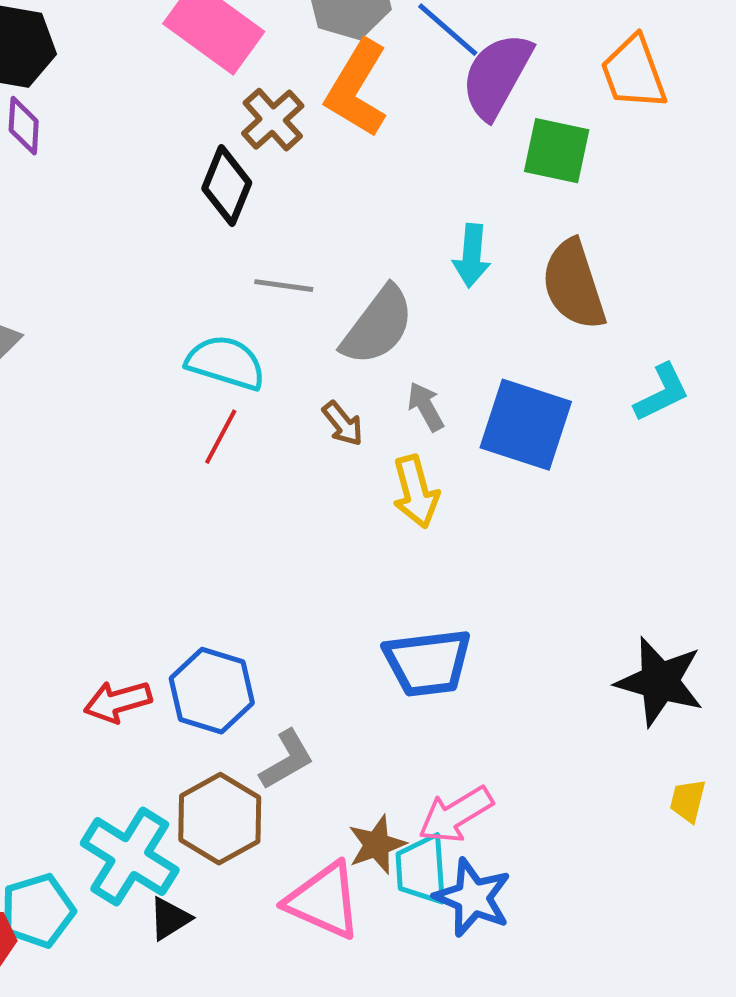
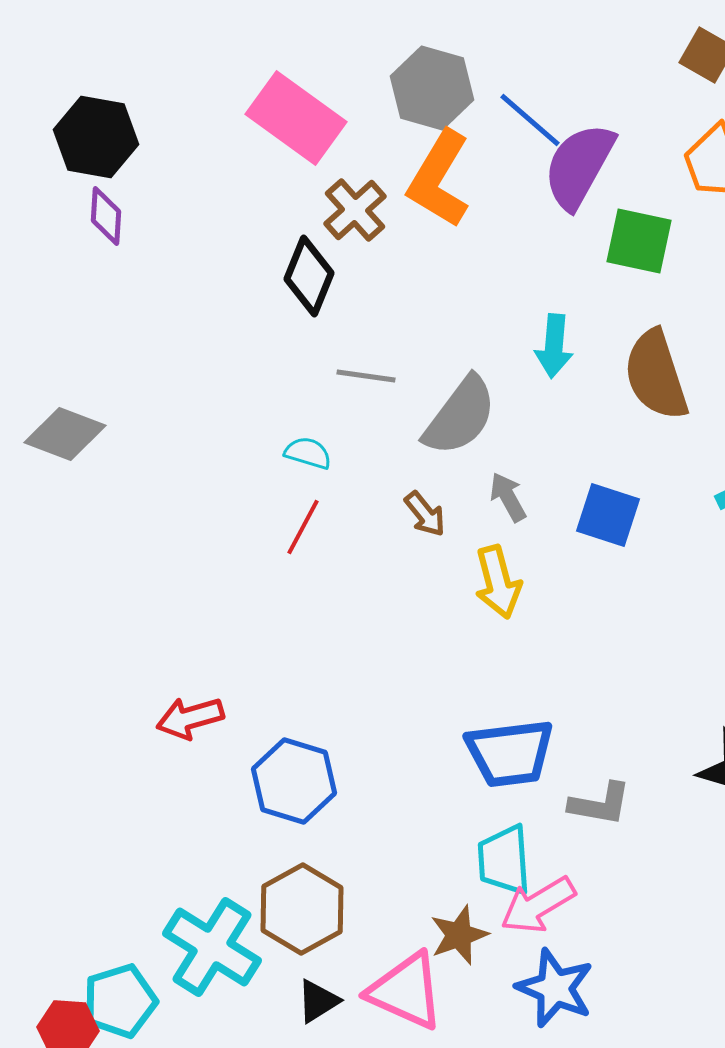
cyan semicircle: (226, 363) -> (308, 453), size x0.6
blue square: (526, 425) -> (608, 515), size x0.7
red arrow: (118, 702) -> (190, 718), moved
gray L-shape: (287, 760) -> (600, 804), moved, turned 40
cyan trapezoid: (422, 870) -> (504, 860), moved
black triangle: (170, 919) -> (318, 1001), moved

